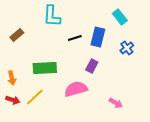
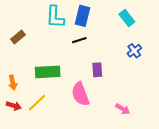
blue rectangle: (98, 37) -> (82, 16), moved
purple rectangle: (92, 66) -> (97, 70), turned -32
pink semicircle: (76, 89) -> (80, 94), turned -95

